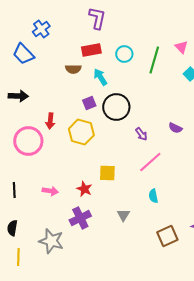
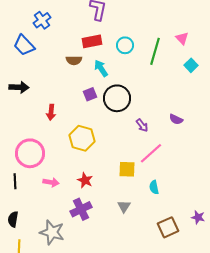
yellow hexagon: (81, 132) -> (82, 138), moved
pink circle: (28, 141) -> (30, 153), moved
yellow square: (107, 173) -> (127, 169), moved

